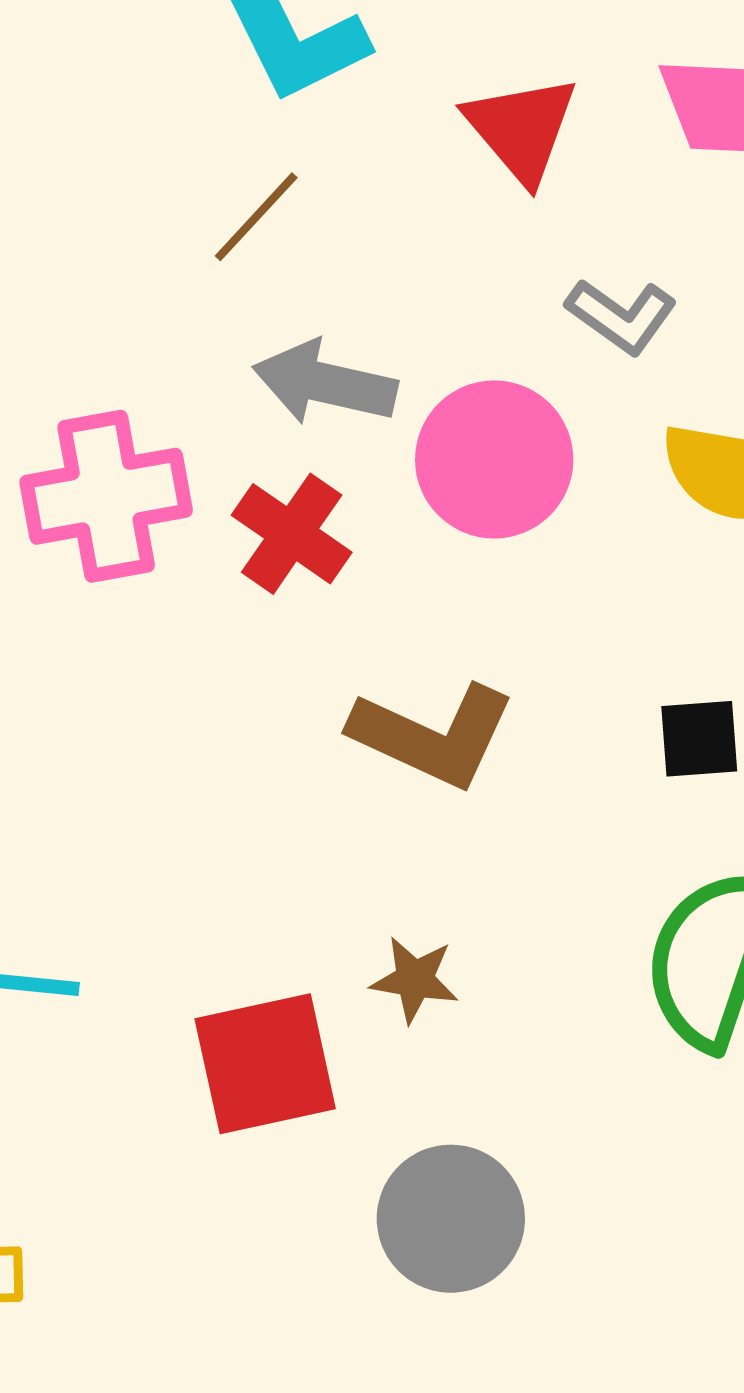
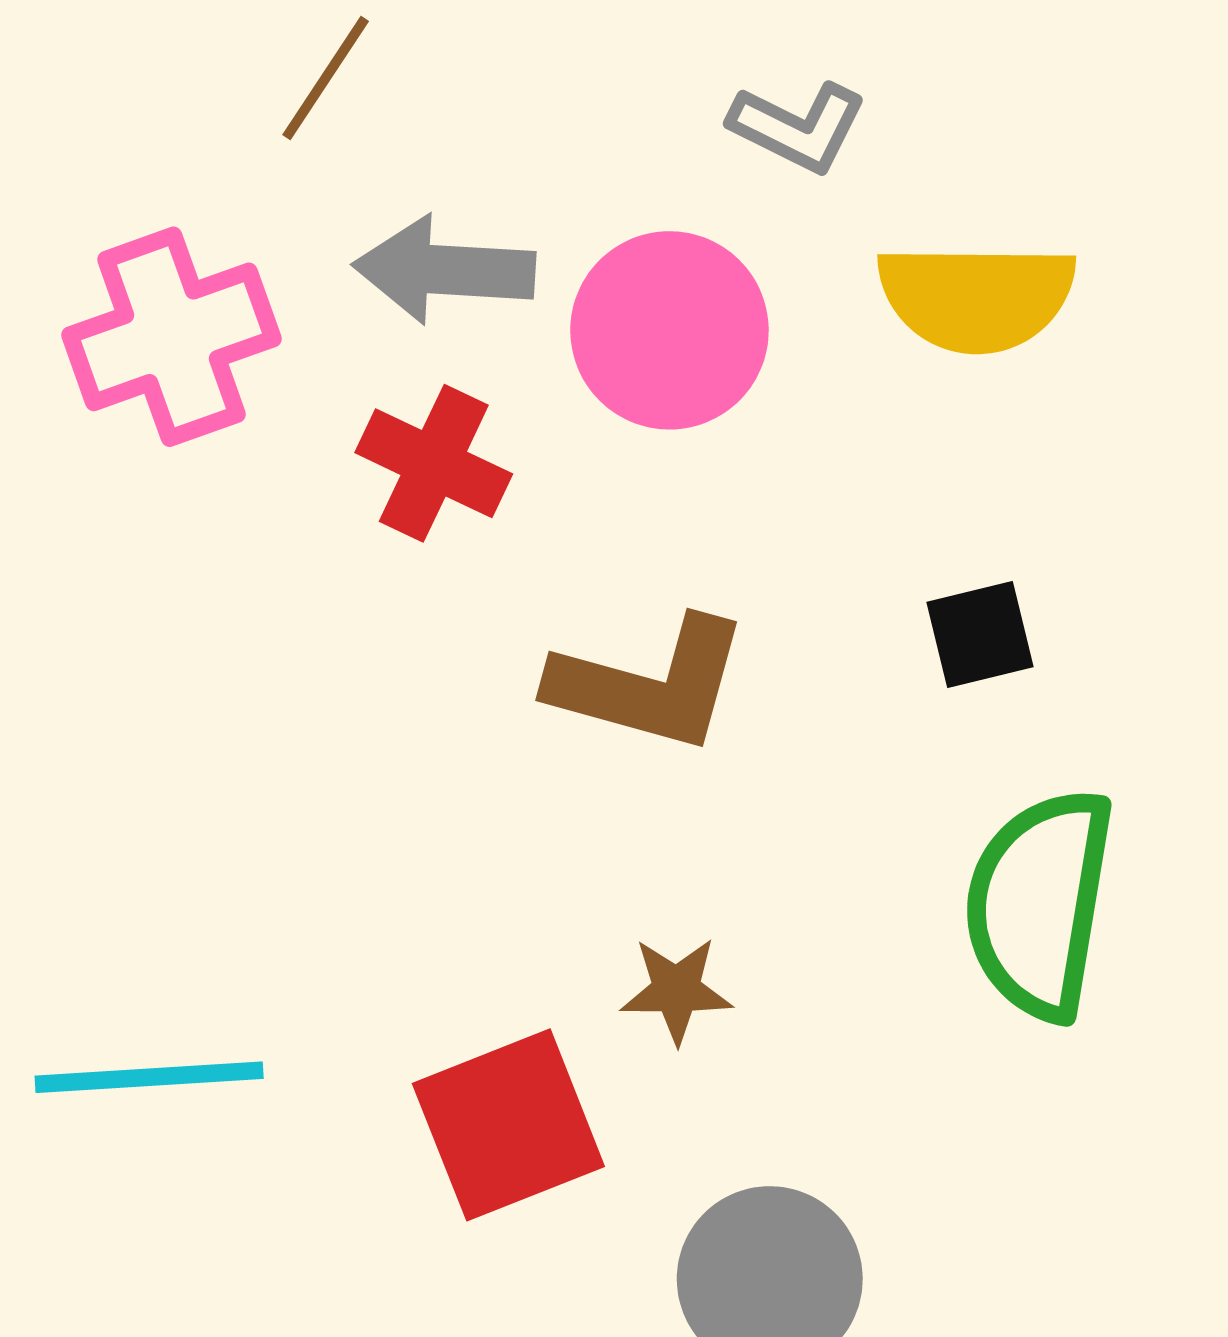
pink cross: (106, 496) -> (171, 337), moved

